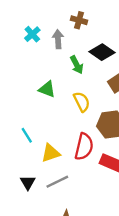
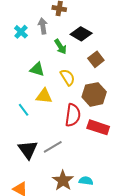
cyan cross: (32, 34) -> (21, 32), moved
yellow triangle: (51, 153) -> (44, 96), moved, turned 30
black triangle: (28, 182) -> (28, 150), size x1.5

